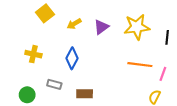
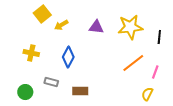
yellow arrow: (74, 24) -> (61, 25), moved
purple triangle: (101, 27) -> (96, 27), turned 42
orange line: (140, 65) -> (133, 63), turned -45

